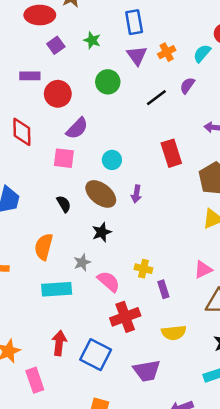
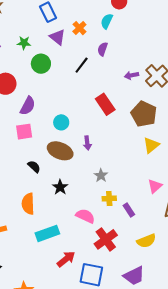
green star: (92, 40) -> (24, 43), moved
black star: (102, 232) -> (60, 187), moved
gray star: (82, 262) -> (101, 175), moved
red arrow: (59, 343) -> (66, 259), moved, turned 60

